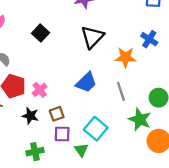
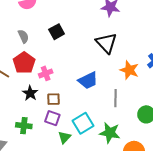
black square: (41, 33) -> (57, 32), moved
black triangle: (92, 37) -> (106, 43), turned -45
green star: (140, 119) -> (110, 133), moved, turned -30

